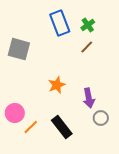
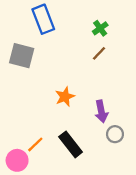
blue rectangle: (60, 23) -> (43, 19), moved
pink circle: (15, 113) -> (17, 160), moved

